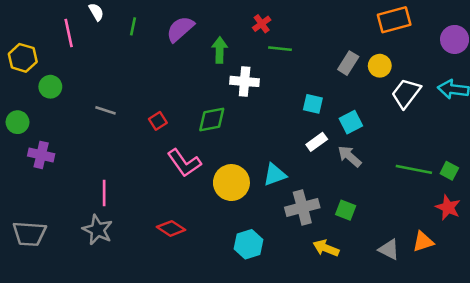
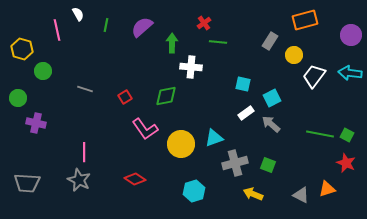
gray rectangle: (348, 63) -> (270, 41), moved

